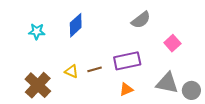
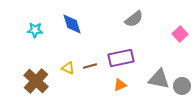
blue diamond: (76, 25) -> (72, 24), turned -65
pink square: (172, 43) -> (180, 34), moved

